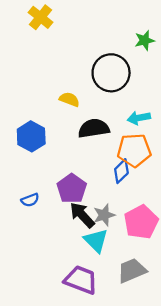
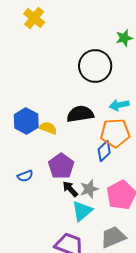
yellow semicircle: (69, 99) -> (48, 128), moved
black arrow: (82, 215) -> (70, 189), size x0.7
cyan triangle: (96, 240) -> (82, 211), turned 35

